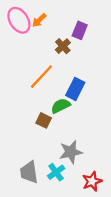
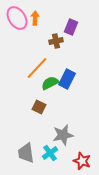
orange arrow: (39, 20) -> (35, 18), turned 136
brown cross: (63, 46) -> (56, 41), turned 32
green semicircle: (61, 106) -> (50, 83), moved
red star: (92, 181) -> (82, 161), turned -30

